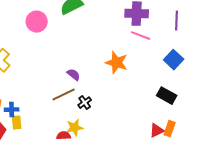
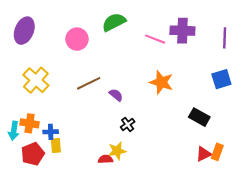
pink line: (141, 36) -> (155, 39), moved
blue square: (174, 60) -> (221, 79), turned 30
brown line: (64, 95) -> (89, 83), moved
black rectangle: (167, 96) -> (199, 117), moved

